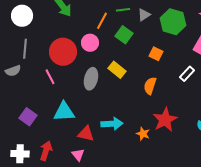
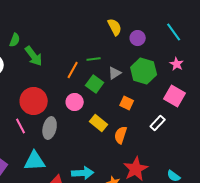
gray triangle: (144, 15) -> (115, 73), moved
pink circle: (90, 43) -> (75, 102), moved
yellow rectangle: (117, 70) -> (99, 123), moved
gray ellipse: (91, 79) -> (50, 128), moved

